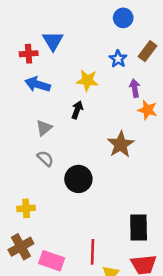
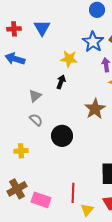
red cross: (29, 54) -> (14, 29), moved
blue star: (118, 59) -> (93, 42), size x1.5
blue arrow: (38, 84) -> (15, 59), moved
yellow cross: (26, 208) -> (21, 151), moved

